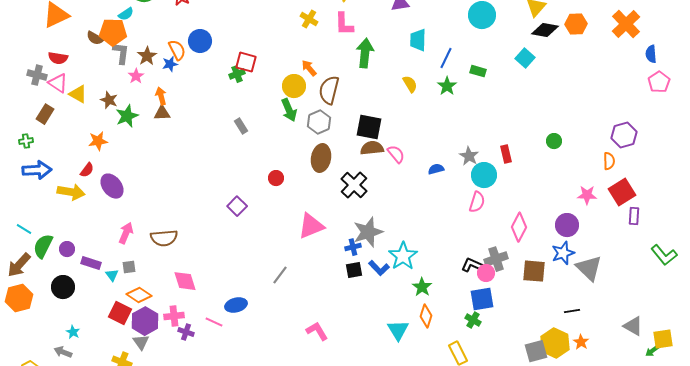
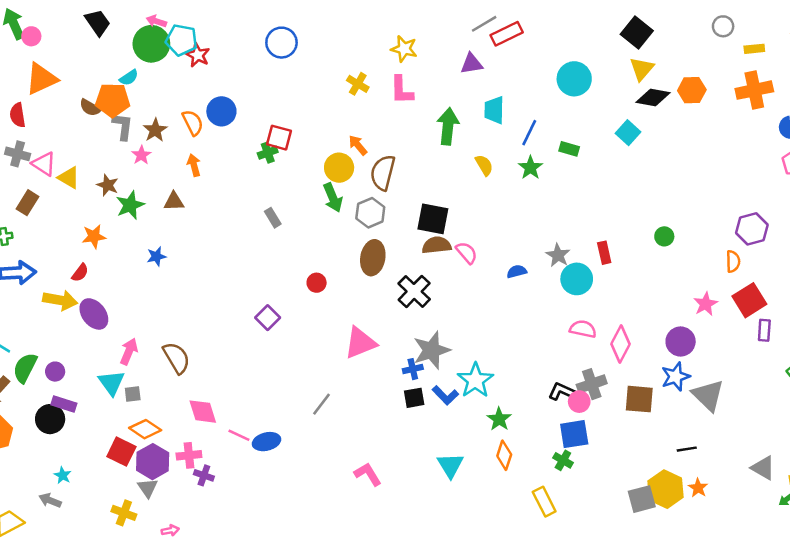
orange cross: (626, 24) -> (754, 90), turned 32
green arrow: (365, 53) -> (448, 126), moved
red semicircle: (58, 58) -> (18, 115), moved, turned 72
blue star: (170, 64) -> (156, 256), moved
orange arrow: (161, 96) -> (194, 165), moved
purple ellipse: (112, 186) -> (94, 314), moved
pink star: (587, 195) -> (706, 304), turned -30
pink semicircle: (477, 202) -> (583, 329), moved, turned -95
brown semicircle: (164, 238) -> (176, 358), turned -116
purple rectangle: (91, 263) -> (64, 404), moved
cyan triangle: (112, 275) -> (111, 383), moved, size x1.6
pink line: (214, 322) -> (239, 435), moved
cyan triangle: (398, 330) -> (450, 465), moved

